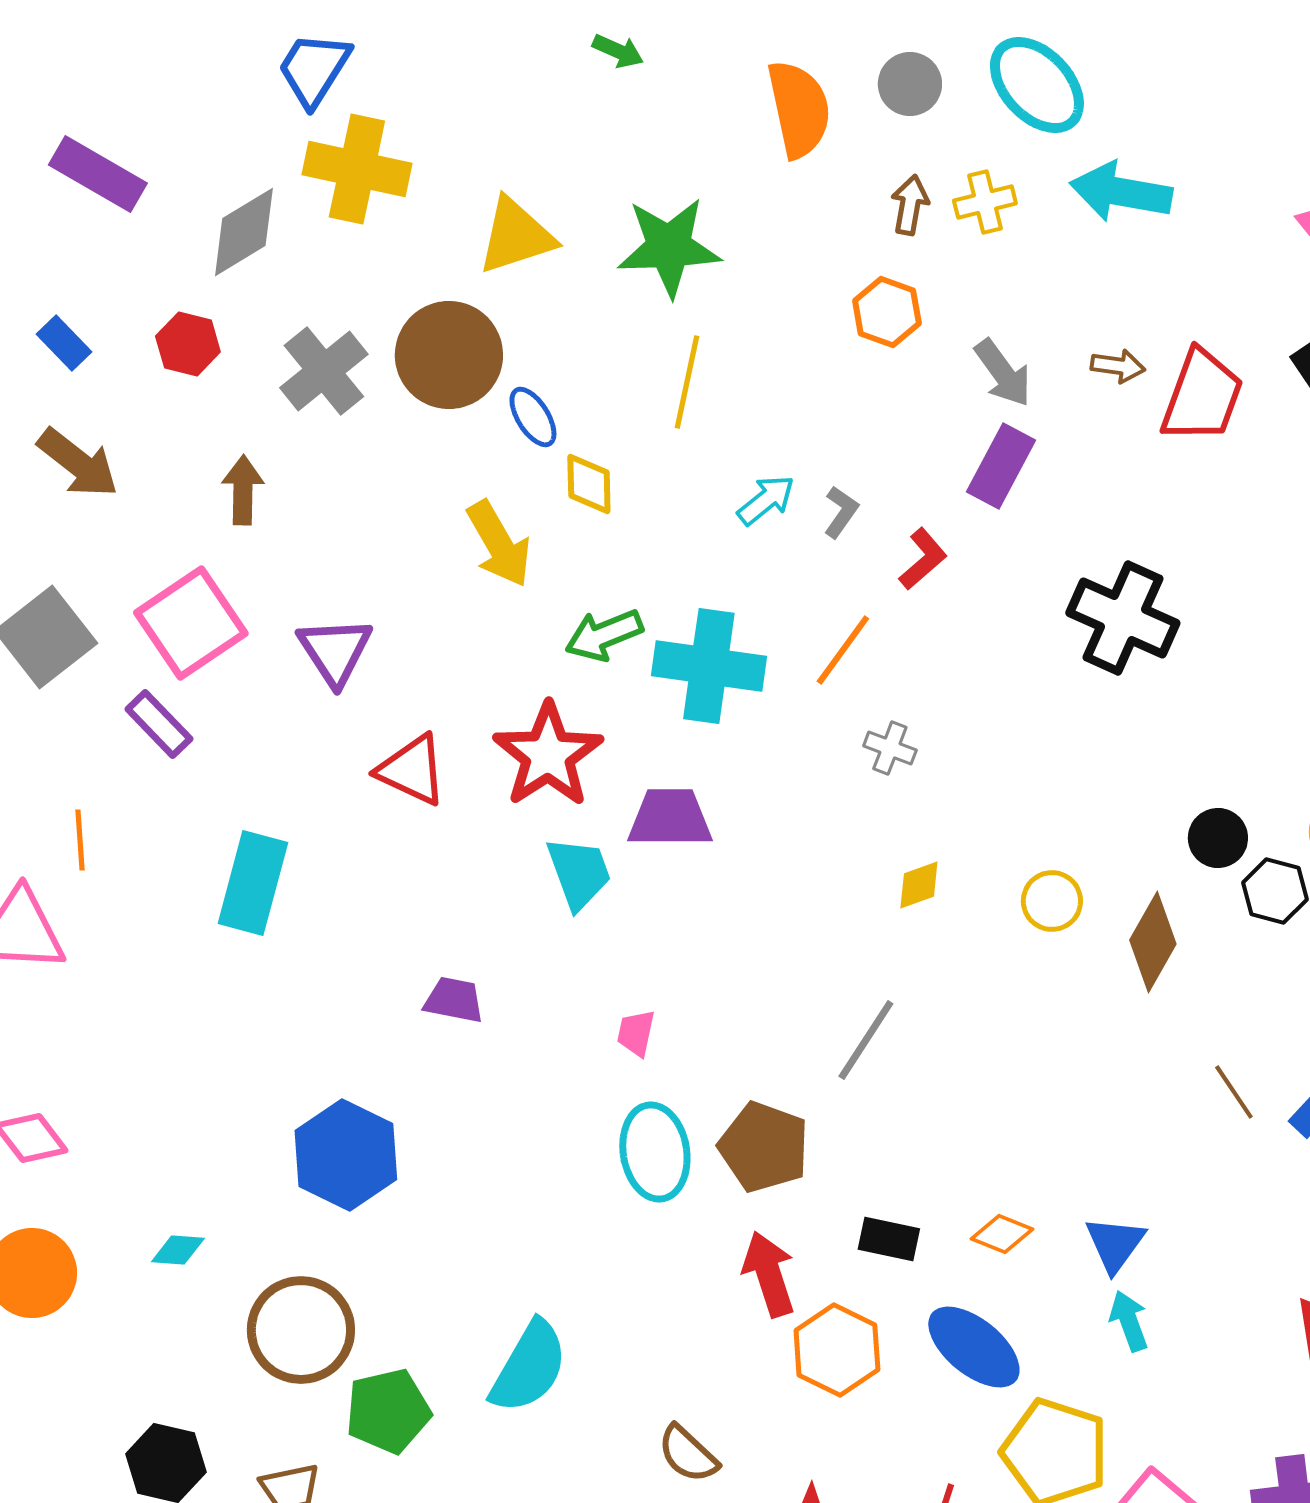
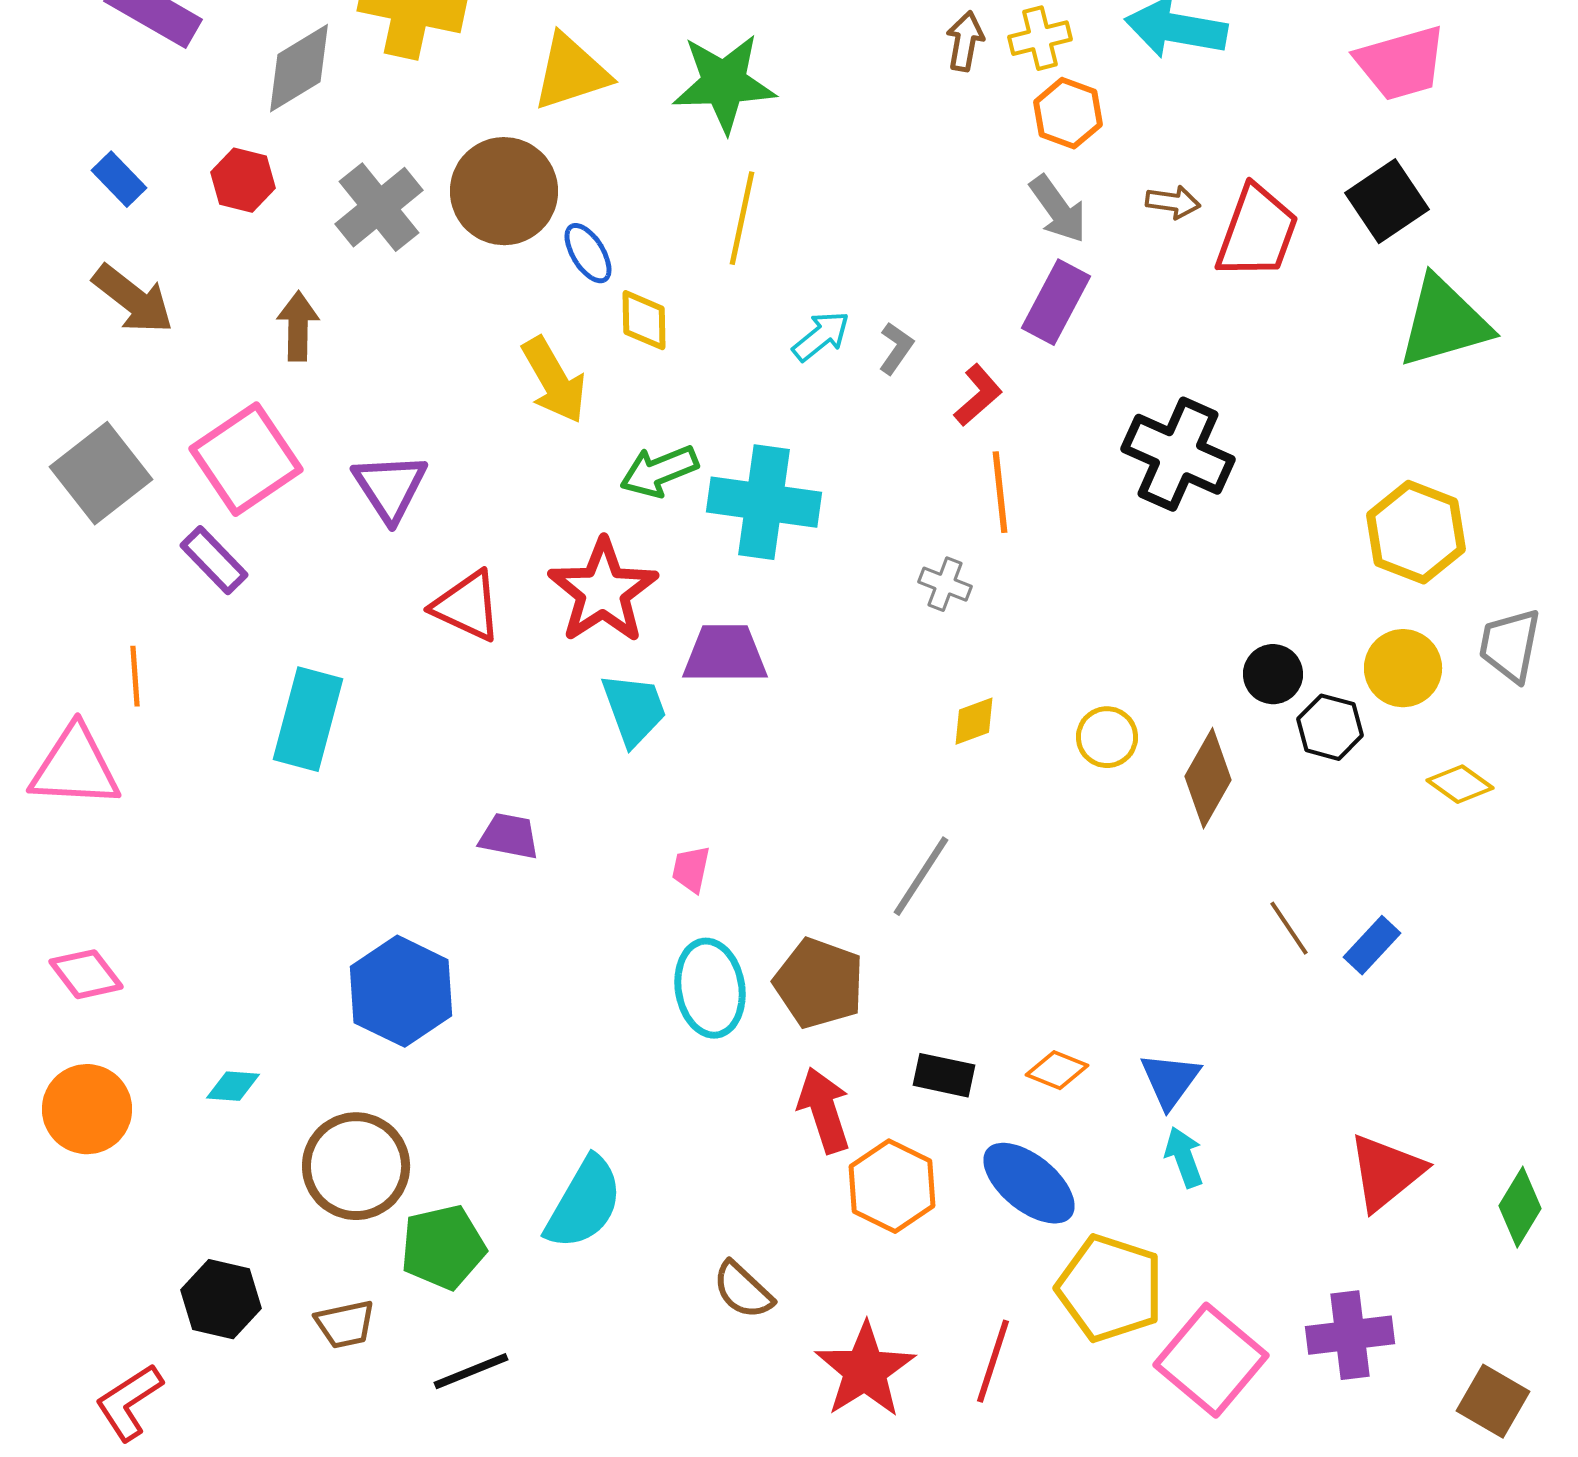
orange hexagon: (887, 312) -> (1068, 113), moved
orange line: (843, 650) -> (1000, 492), moved, turned -42

